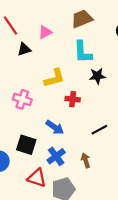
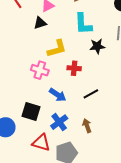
black triangle: (24, 49) -> (40, 23), moved
pink cross: (22, 99) -> (40, 70), moved
black line: (99, 130) -> (91, 94), moved

